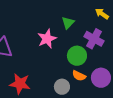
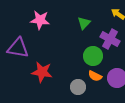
pink star: (47, 39) -> (40, 20), moved, turned 30
red star: (20, 84) -> (42, 72), moved

